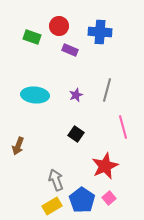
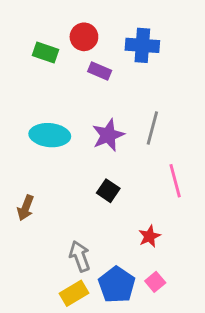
purple star: (76, 95) -> (108, 135), size x1.6
red star: (105, 166) -> (150, 236), size x0.6

